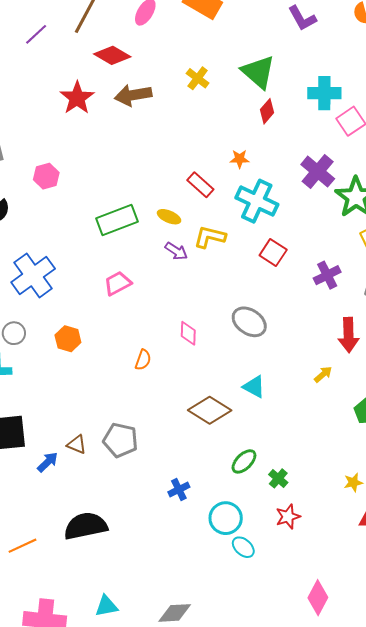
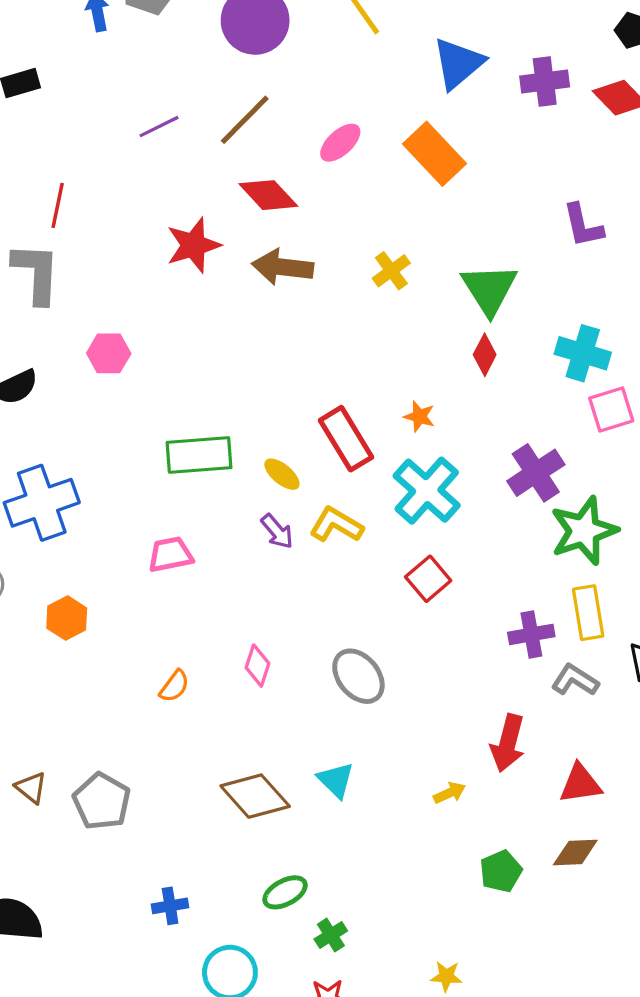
red diamond: (267, 111) -> (485, 355), turned -30
red rectangle: (200, 185) -> (346, 439), size x1.4
purple cross: (327, 275) -> (531, 634), moved

